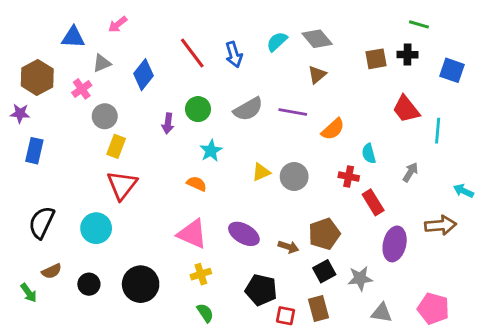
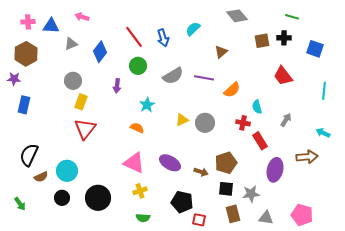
pink arrow: (118, 24) -> (82, 17), turned 56
gray diamond: (317, 39) -> (237, 16), moved
pink cross: (82, 89) -> (28, 22), moved, turned 32
green circle: (198, 109) -> (138, 66), moved
cyan line: (438, 131) -> (324, 91), moved
cyan circle: (96, 228) -> (67, 171), moved
brown semicircle: (52, 271) -> (41, 177), moved
black square: (324, 271) -> (226, 189), turned 35
brown rectangle: (319, 309) -> (233, 214), moved
green semicircle: (205, 313) -> (143, 218), turned 128

